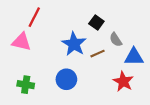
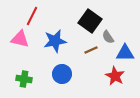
black square: (96, 22) -> (90, 21), size x1.6
blue star: (74, 44) -> (55, 41), moved, turned 30

